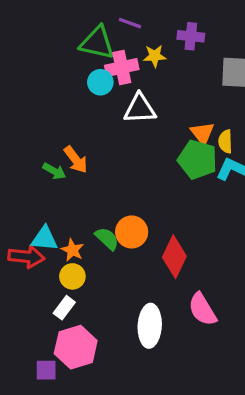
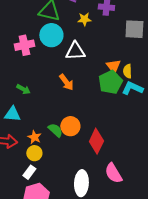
pink cross: (122, 67) -> (24, 45), moved
cyan circle: (100, 82) -> (51, 35), size x1.5
orange arrow: (76, 160) -> (66, 82), moved
green pentagon: (197, 160) -> (110, 82), turned 30
cyan triangle: (44, 239) -> (12, 114), moved

